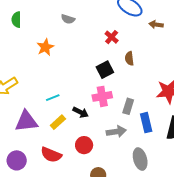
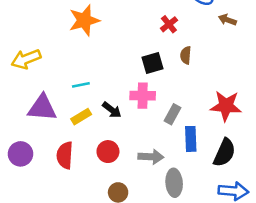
orange star: (45, 47) -> (84, 20), size x1.4
gray arrow: (116, 132) -> (151, 157), moved
red semicircle: (51, 155) -> (65, 155), turned 60

